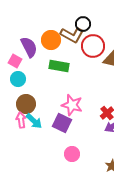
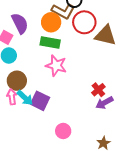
orange circle: (51, 40) -> (51, 22), moved
pink star: (72, 105) -> (56, 66), moved
purple square: (62, 123) -> (40, 101), moved

